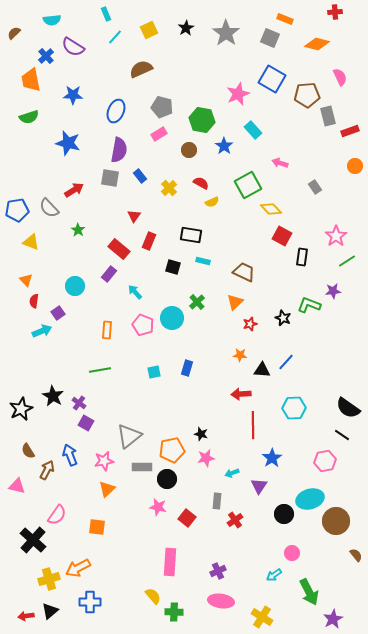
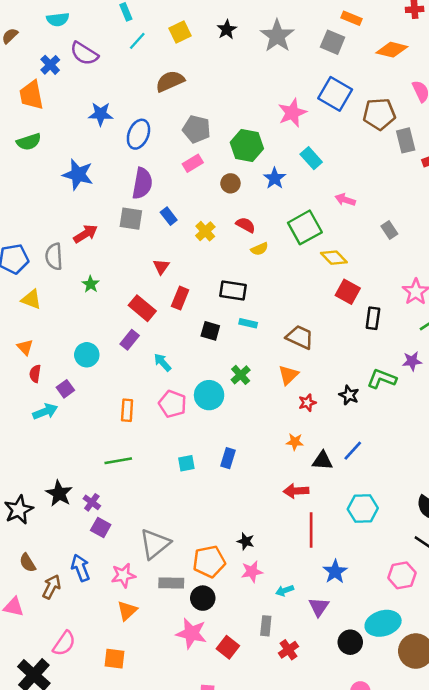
blue star: (73, 95) -> (101, 114), moved
gray semicircle: (49, 208) -> (54, 256), turned 40
pink star: (158, 507) -> (191, 633), size x1.4

